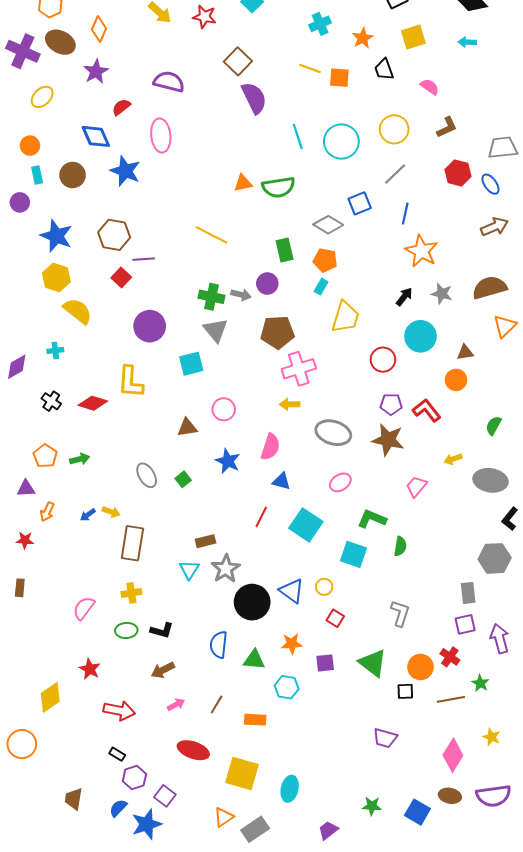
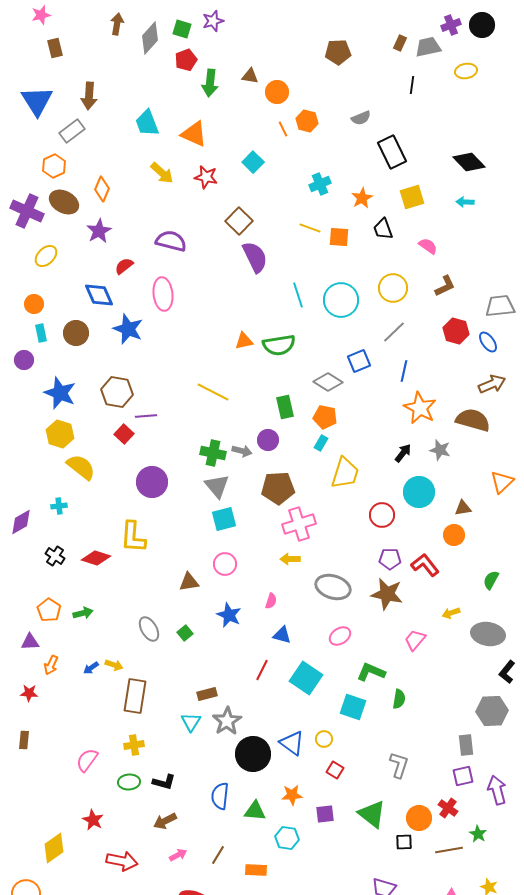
brown semicircle: (489, 288) -> (473, 420), moved, turned 32
cyan square: (191, 364) -> (224, 519), moved
pink semicircle: (270, 447) -> (271, 601), size x0.6

